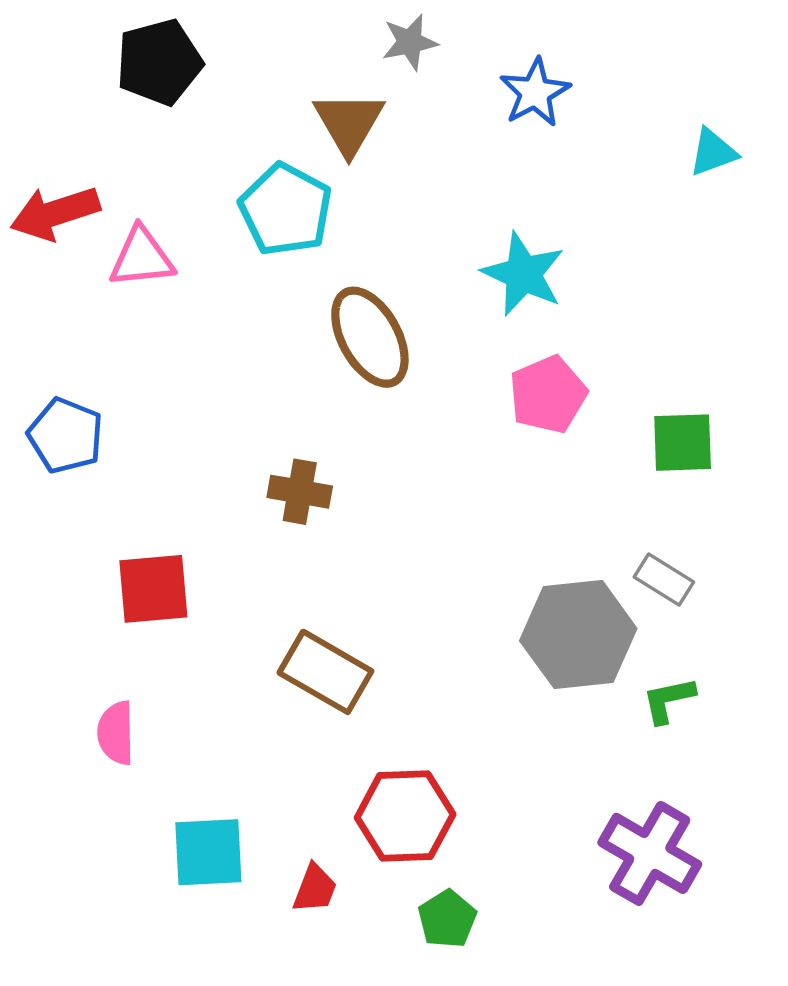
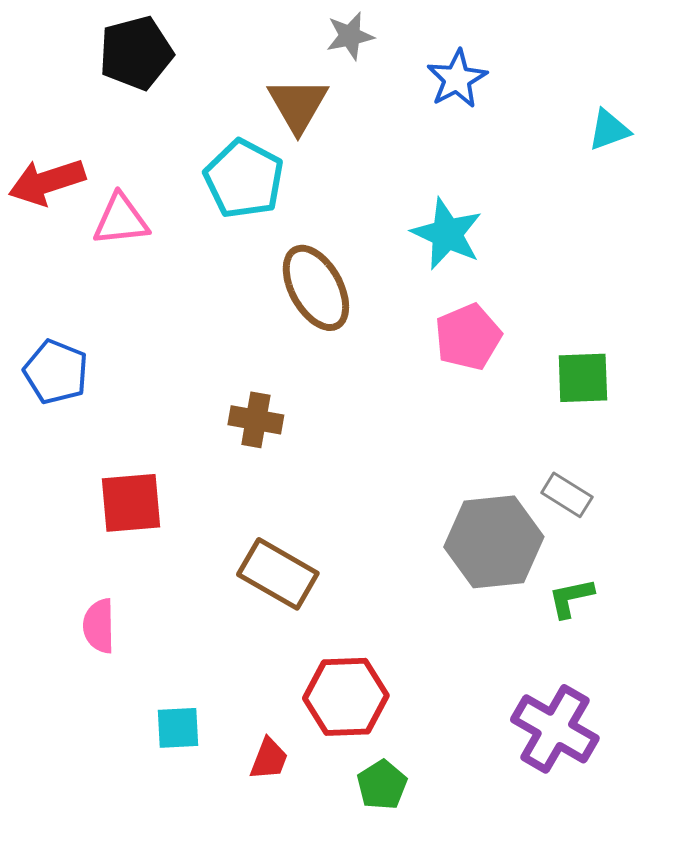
cyan square: (208, 852) -> (178, 728), size x0.7

